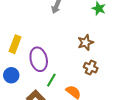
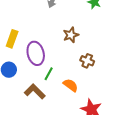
brown star: (85, 42) -> (71, 35), moved

